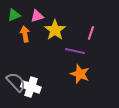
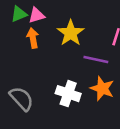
pink triangle: (37, 16) -> (37, 15), moved
white cross: (31, 87) -> (68, 94), moved

